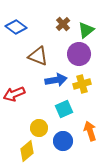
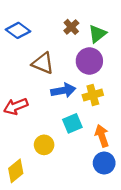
orange arrow: (90, 131) -> (102, 136), moved
blue circle: (63, 141) -> (104, 163), moved
yellow diamond: (27, 151) -> (16, 171), moved

